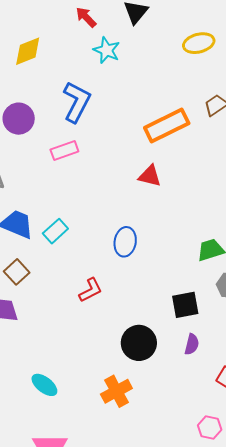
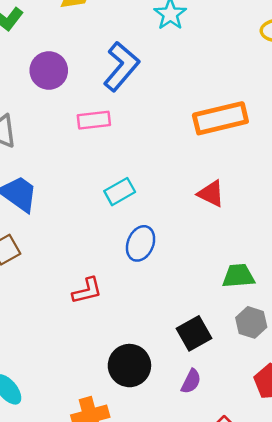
red triangle: (150, 176) -> (211, 194), moved
cyan rectangle: (55, 231) -> (120, 192), moved
black square: (185, 305) -> (194, 333), turned -32

